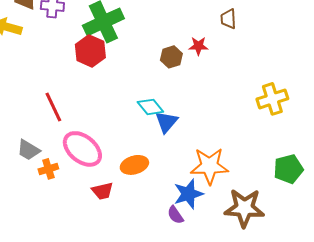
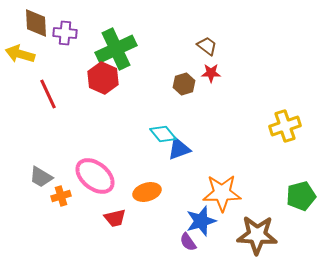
brown trapezoid: (228, 19) -> (207, 46), moved, turned 130
red line: (53, 107) -> (48, 94), moved
blue triangle: (166, 122) -> (179, 149), turned 30

